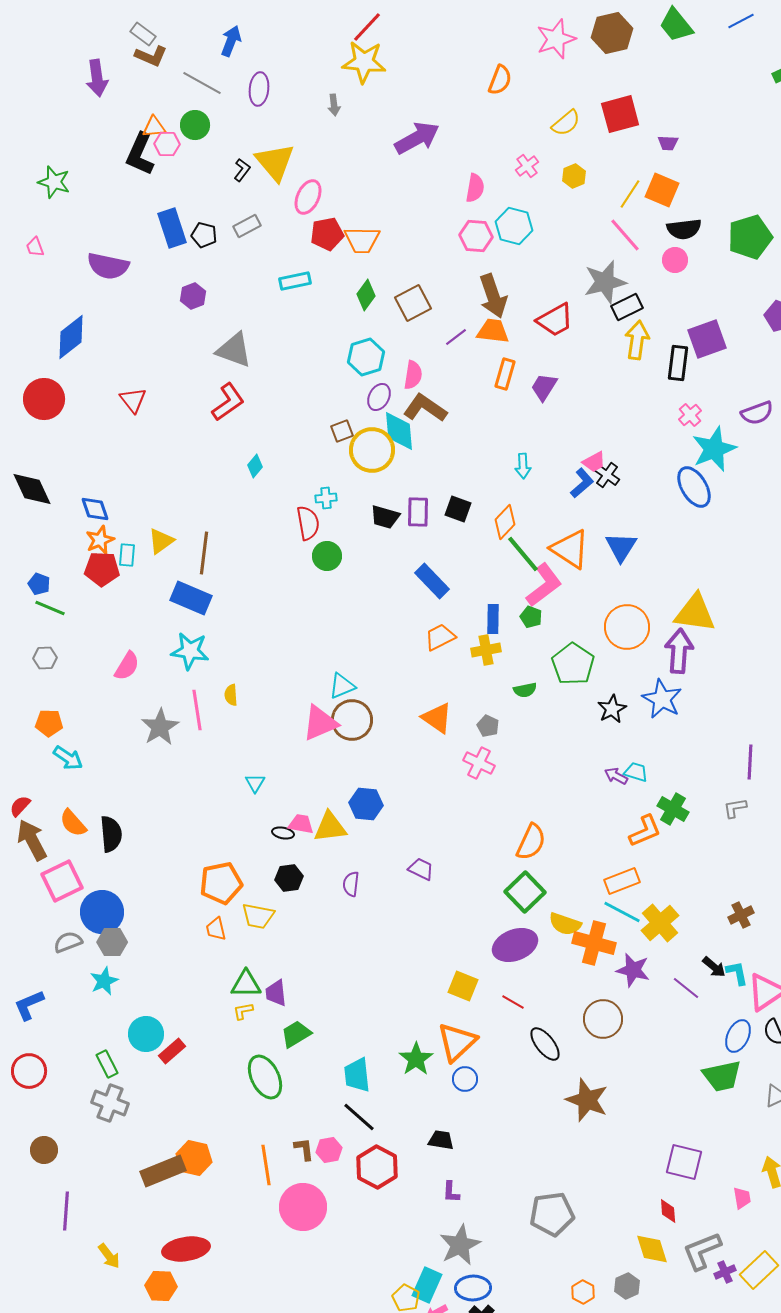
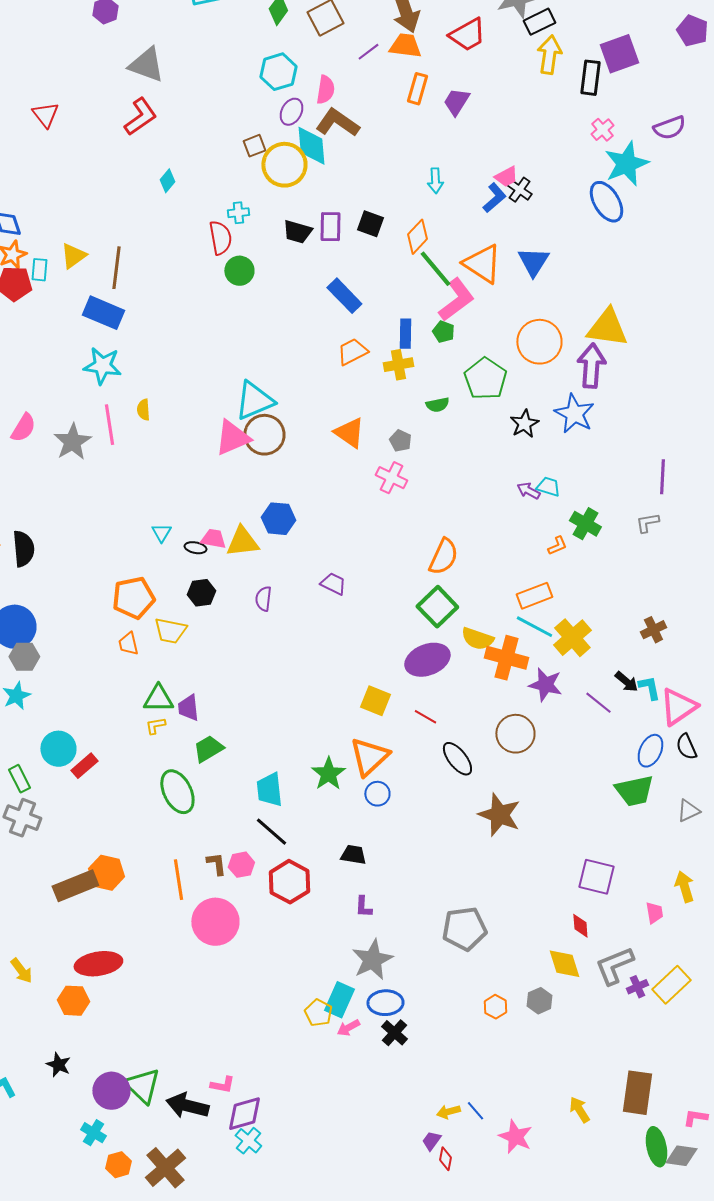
pink semicircle: (127, 666) -> (23, 428), moved
cyan triangle: (342, 686) -> (254, 401), size x1.5
cyan triangle: (255, 783) -> (161, 533), moved
orange L-shape: (645, 831) -> (557, 546), size x0.6

